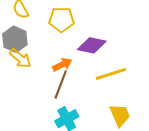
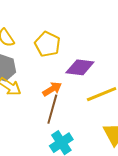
yellow pentagon: (61, 20) -> (47, 44), turned 30

